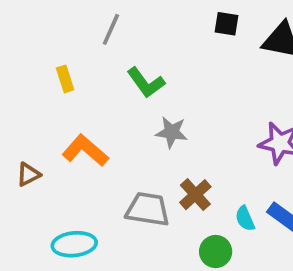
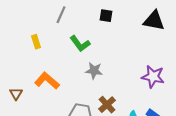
black square: (227, 24) -> (106, 16), moved
brown triangle: (28, 174) -> (16, 94), turned -32

